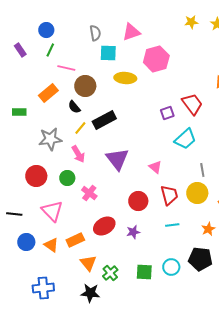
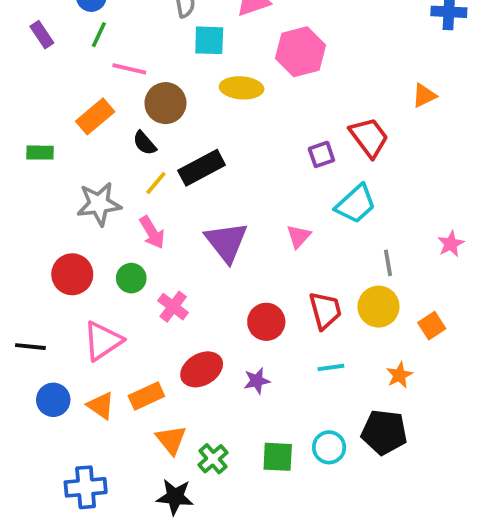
pink triangle: (155, 167) -> (299, 236), moved, turned 32
pink triangle: (52, 211) -> (103, 341), turned 40

